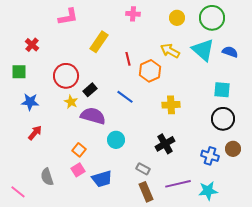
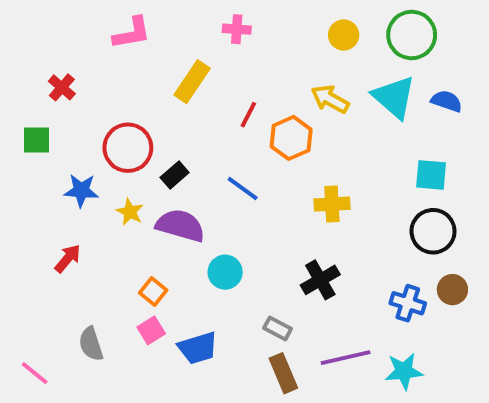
pink cross: (133, 14) -> (237, 29), moved
red line: (128, 59) -> (248, 115), turned 40
blue star: (30, 102) -> (81, 190), moved
yellow star: (71, 102) -> (130, 212), moved

